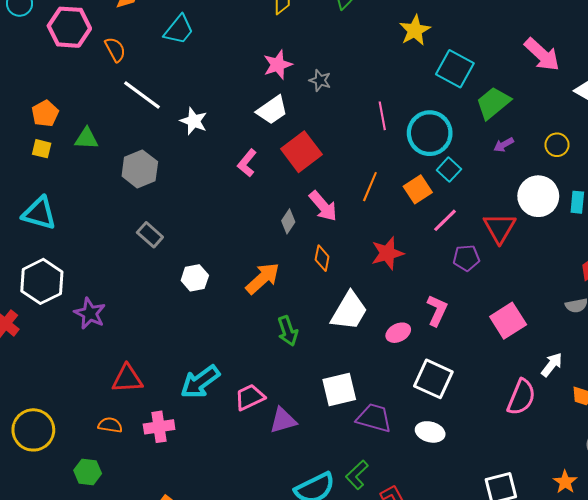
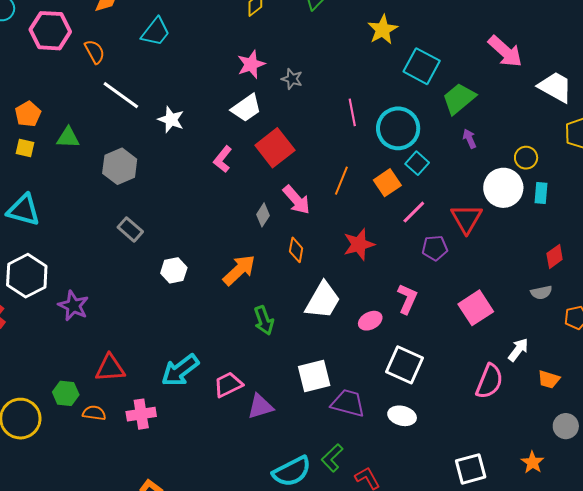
purple arrow: (504, 145) -> (469, 139), turned 96
yellow circle: (557, 145) -> (526, 158), moved
green hexagon: (88, 472) -> (66, 393), moved

